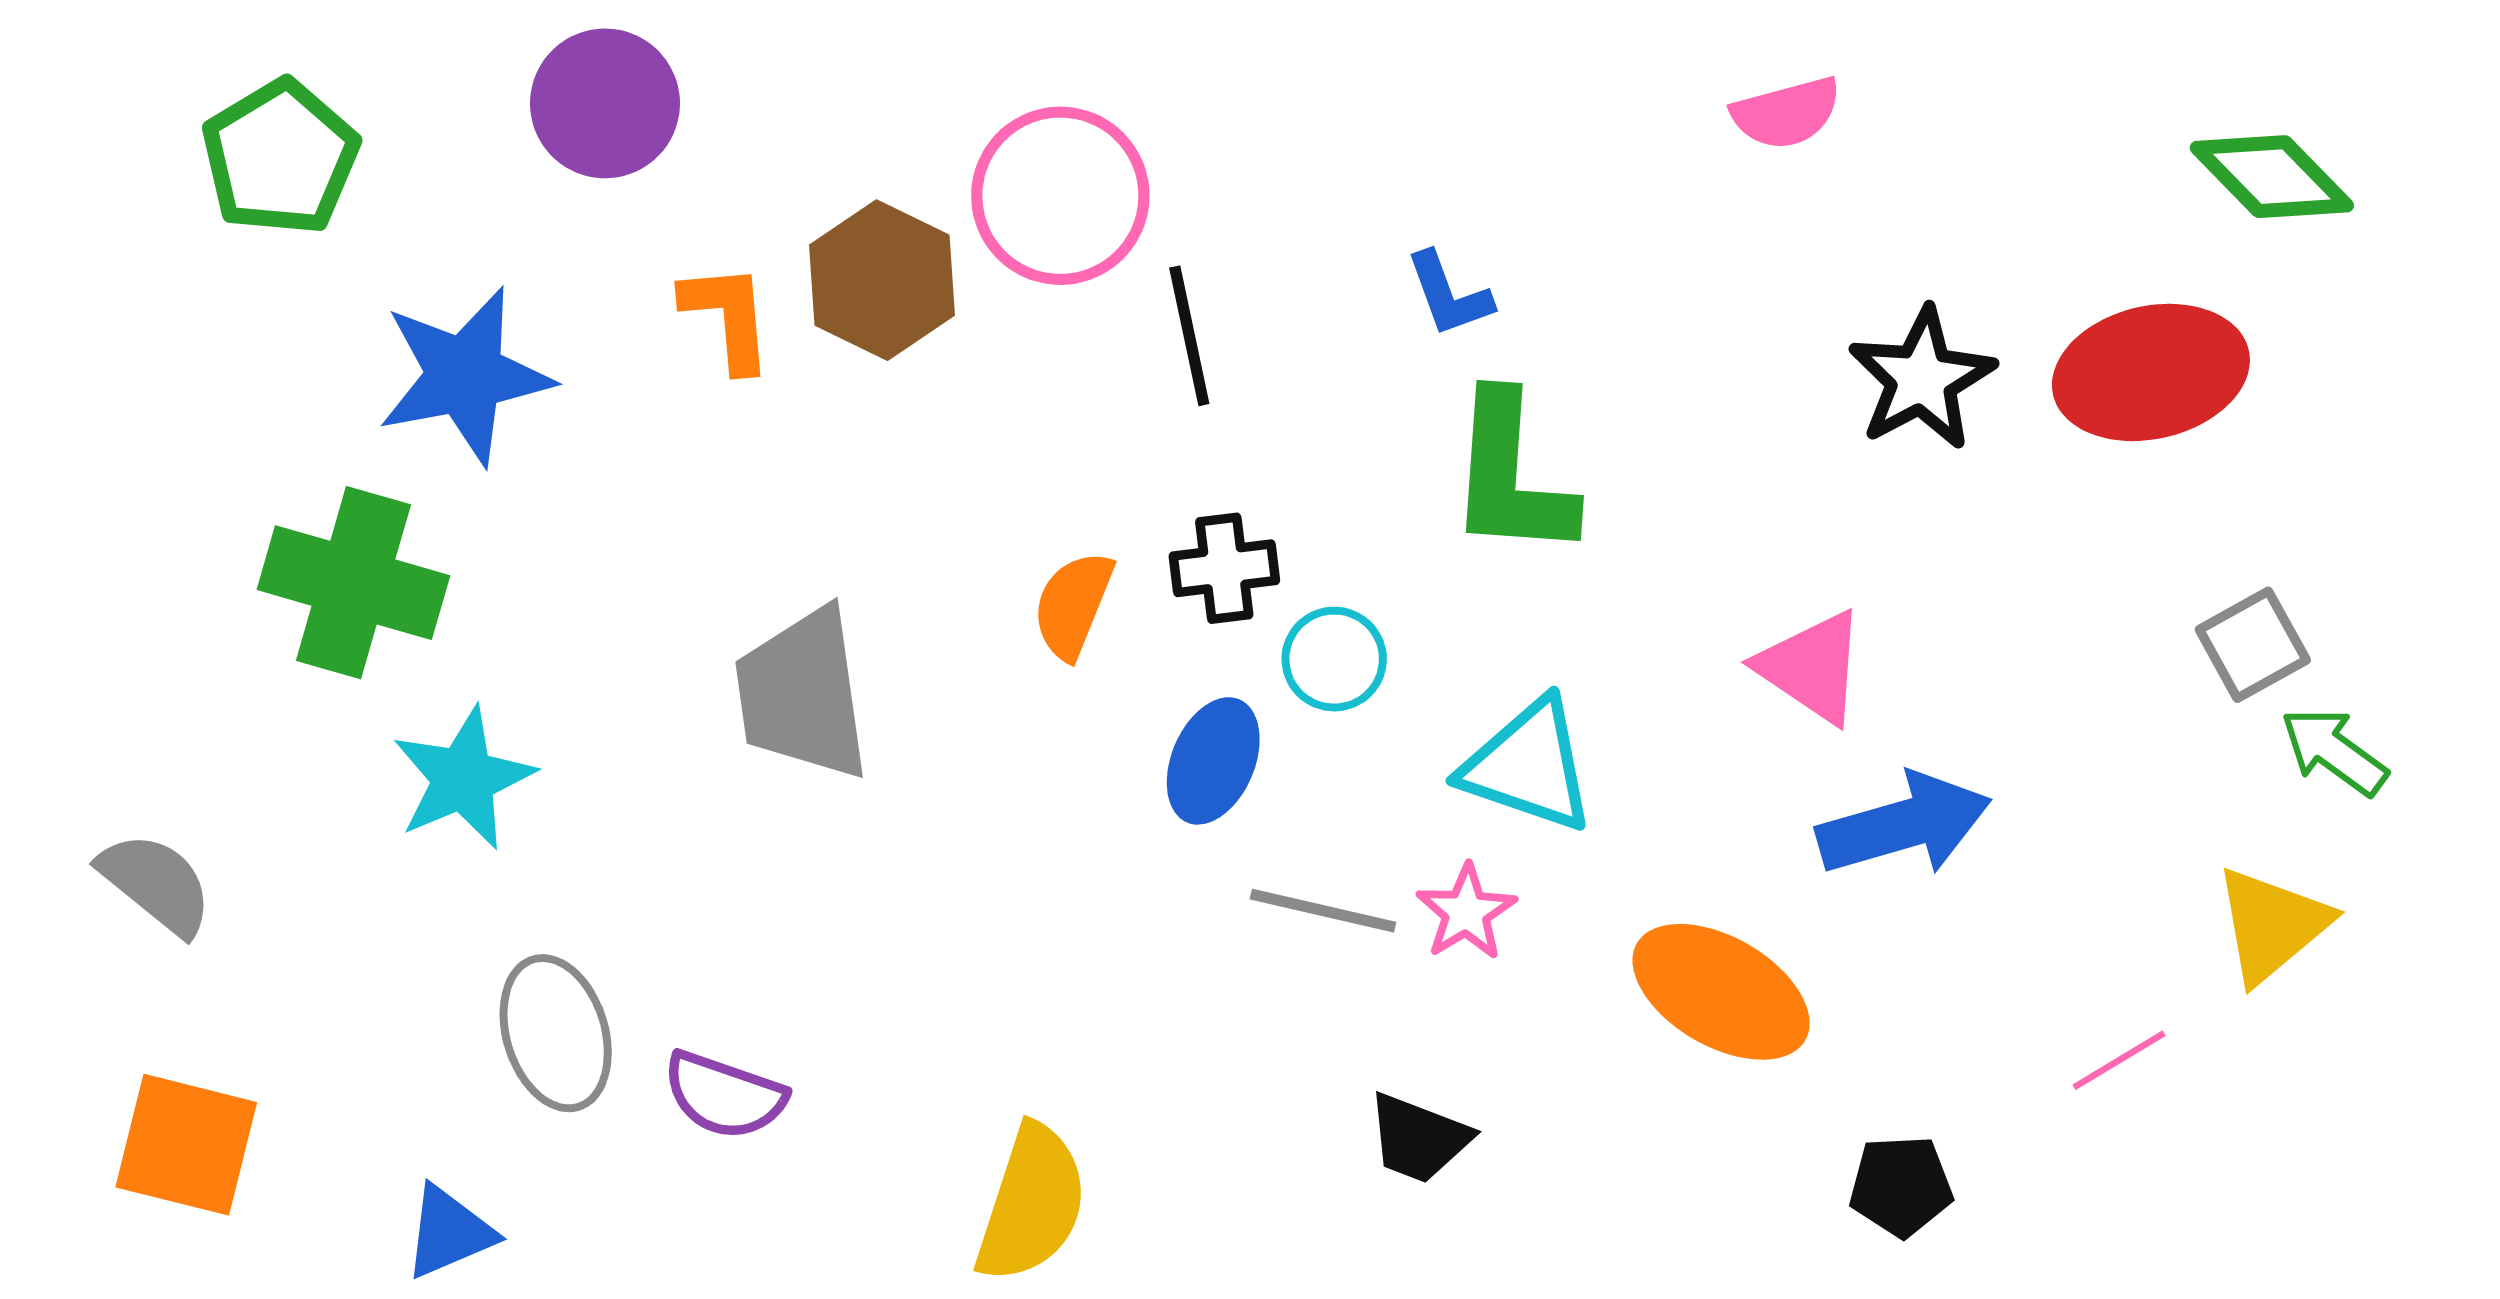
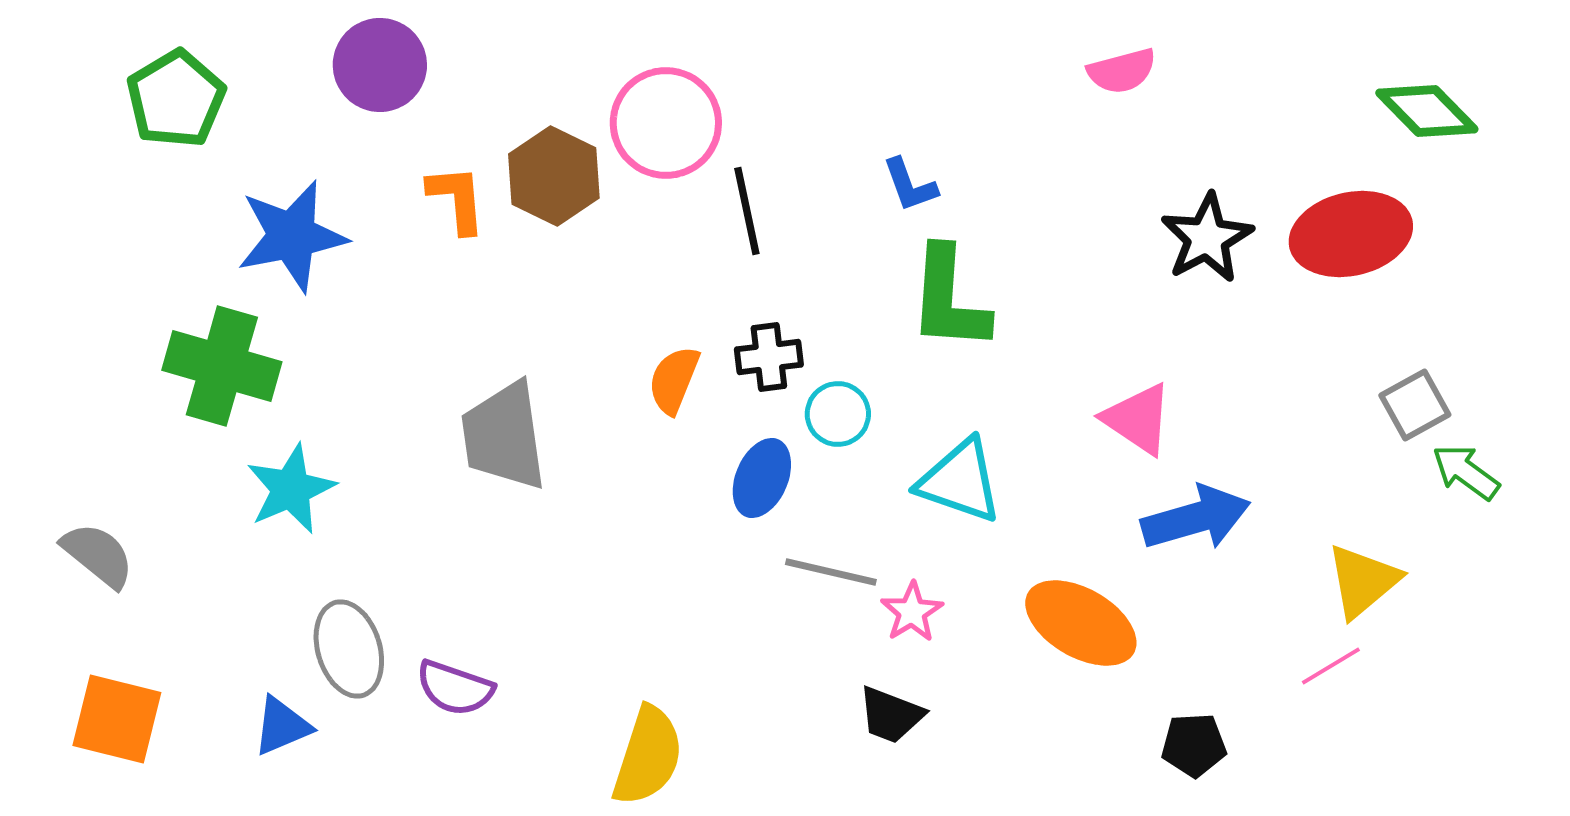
pink star: (1466, 912) -> (912, 612), moved
yellow triangle: (2272, 925) -> (1363, 581), moved
blue triangle: (449, 1232) -> (282, 726), moved

